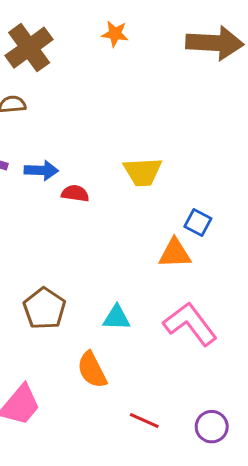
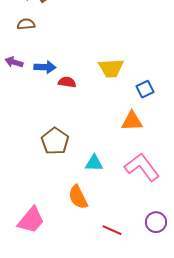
blue square: (198, 223) -> (145, 89), moved, turned 36
brown pentagon: (44, 308) -> (55, 141), moved
purple circle: (212, 427) -> (156, 222), moved

